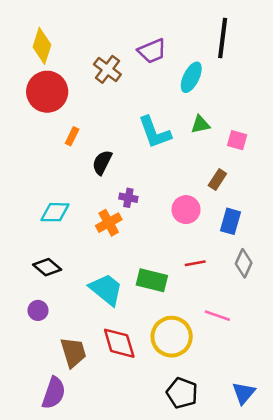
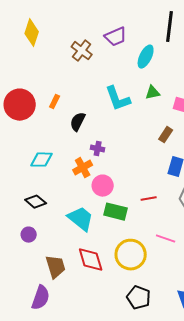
red circle: (47, 92) -> (20, 105), moved
pink circle: (186, 210) -> (103, 186), moved

